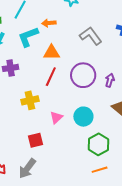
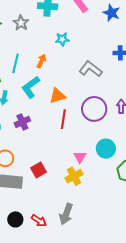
orange arrow: (49, 23) -> (42, 61), moved, turned 136
yellow cross: (30, 100) -> (74, 176), moved
red square: (35, 140) -> (38, 170), moved

